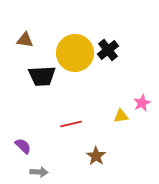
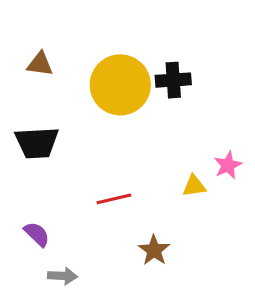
black cross: (108, 50) -> (173, 80), turned 35
black trapezoid: (42, 76) -> (37, 143), moved

